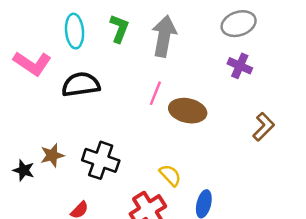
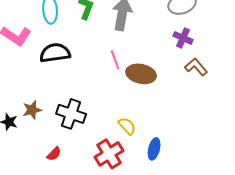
pink line: (155, 93) -> (115, 60), turned -42
brown L-shape: (263, 127) -> (196, 67), moved, turned -85

